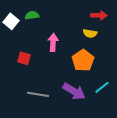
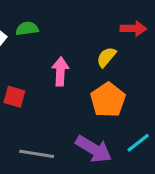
yellow semicircle: (90, 33) -> (106, 57), moved, turned 120

